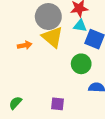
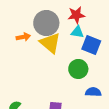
orange arrow: (25, 45) -> (23, 37), moved

